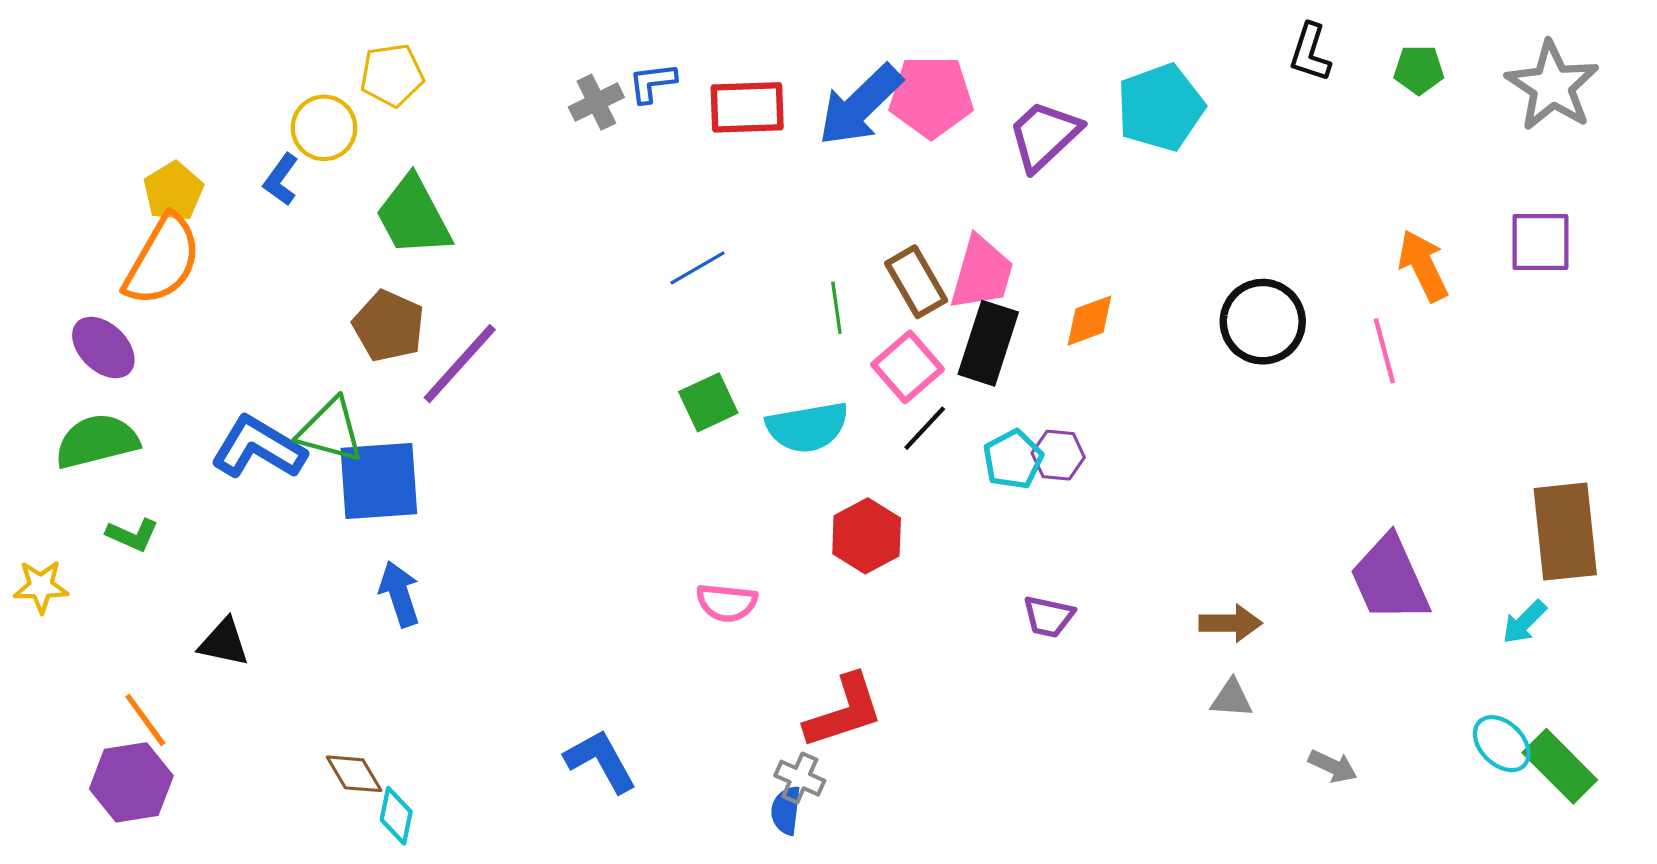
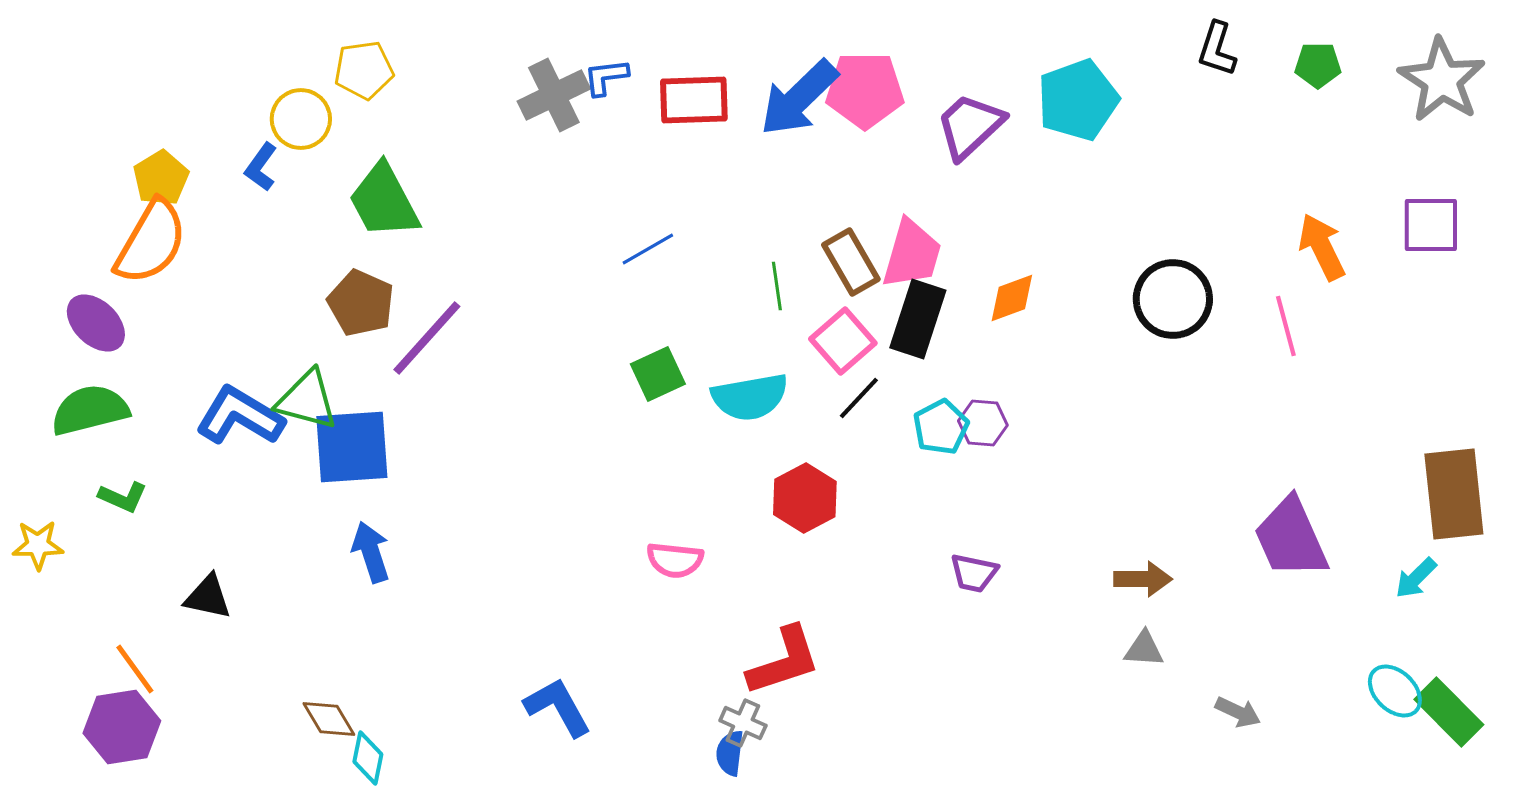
gray cross: (596, 102) -> (554, 95), size x1.4

